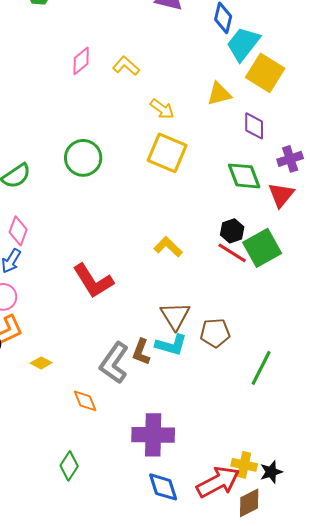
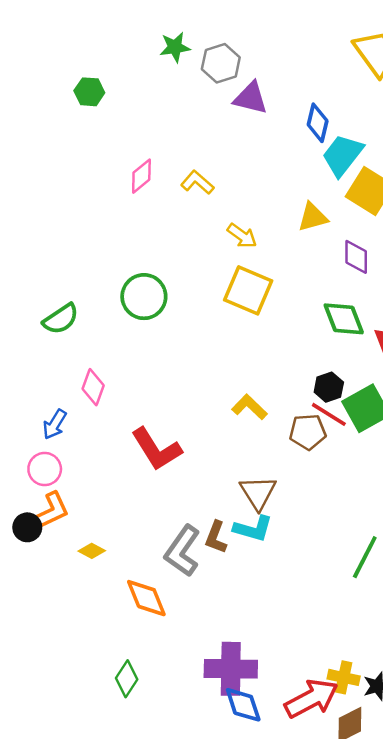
pink diamond: (18, 231) -> (93, 387), moved
brown pentagon: (215, 333) -> (308, 432), moved
orange diamond: (85, 401) -> (146, 598), size x1.4
purple cross: (153, 435) -> (231, 669), moved

